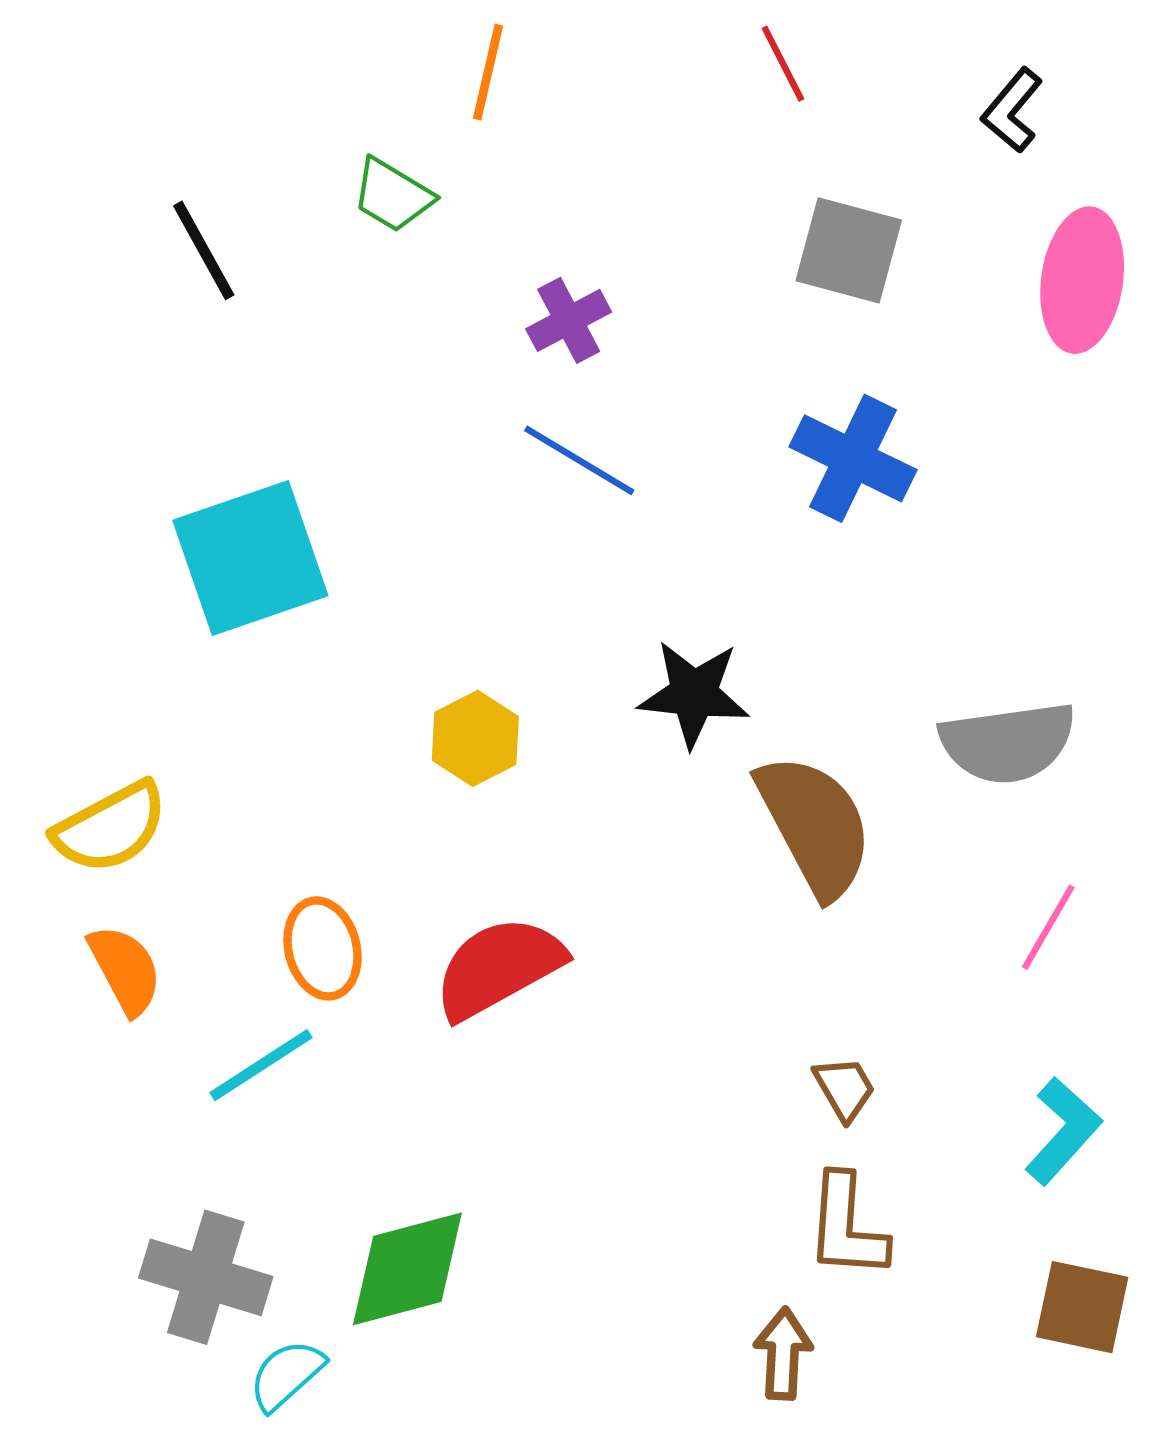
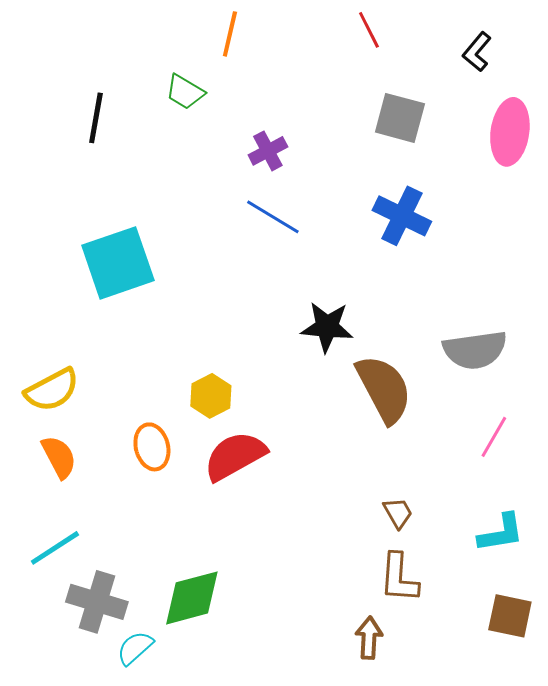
black line: (204, 250) -> (96, 118), turned 39
yellow hexagon: (475, 738) -> (211, 396), moved
cyan line: (261, 1065) -> (55, 548), moved
cyan L-shape: (1063, 1131) -> (501, 533), turned 39

